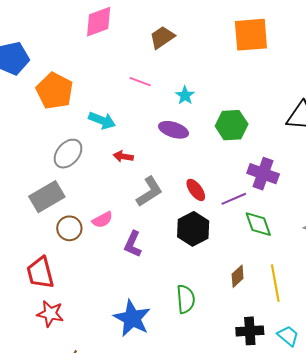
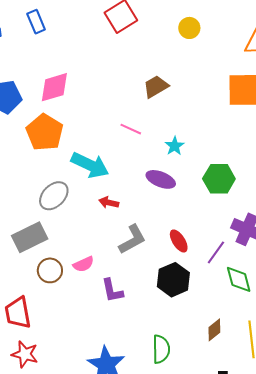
pink diamond: (99, 22) -> (54, 87), moved
cyan arrow: (102, 120) -> (90, 165), size x1.4
purple line: (234, 199) -> (216, 252), turned -35
purple L-shape: (133, 244) -> (112, 291), turned -40

